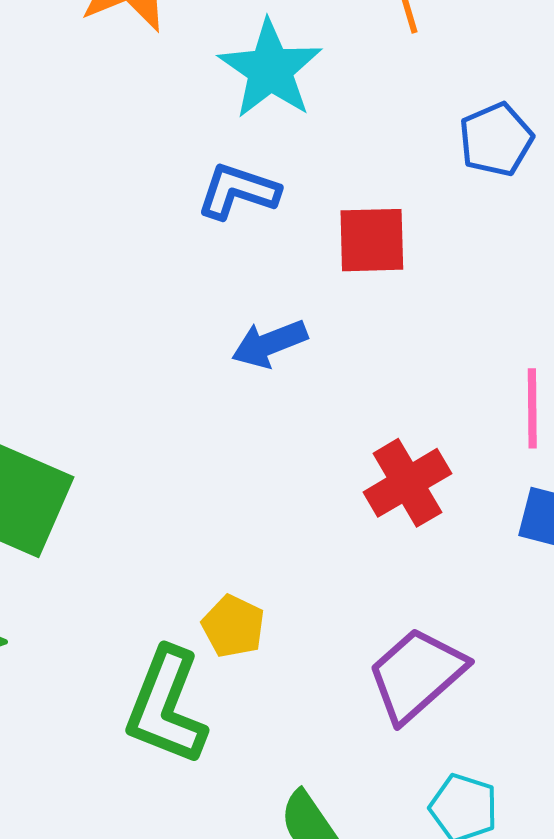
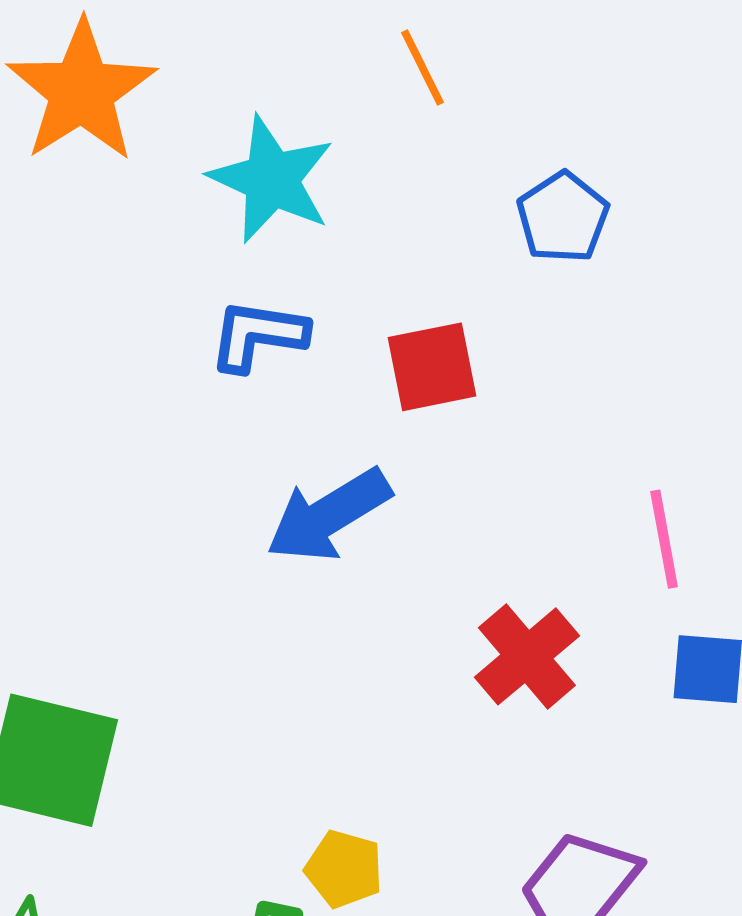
blue arrow: (269, 344) -> (329, 515), size x1.4

